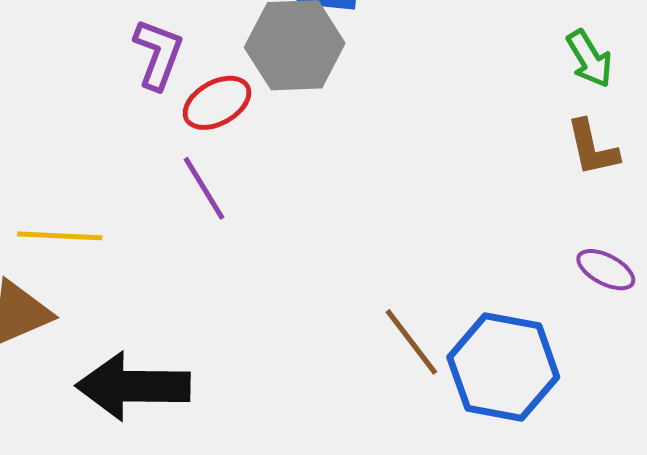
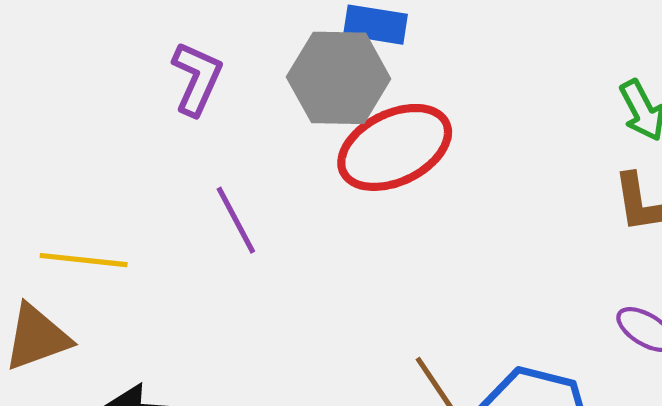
red ellipse: (217, 103) -> (395, 147), moved, size x1.6

